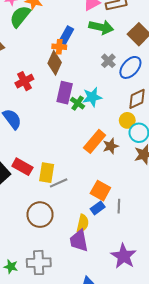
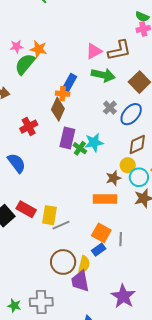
orange rectangle: (95, 141) -> (105, 199), moved, turned 50
brown star: (111, 146) -> (113, 178), moved
gray line: (119, 206) -> (121, 239), moved
brown circle: (40, 215) -> (63, 262), moved

